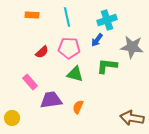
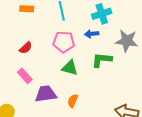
blue arrow: (97, 40) -> (92, 34), turned 48
red semicircle: (42, 52) -> (26, 48), moved

